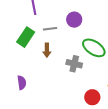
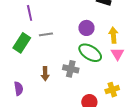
purple circle: (74, 20) -> (86, 28), moved
brown arrow: (47, 50) -> (45, 74), moved

